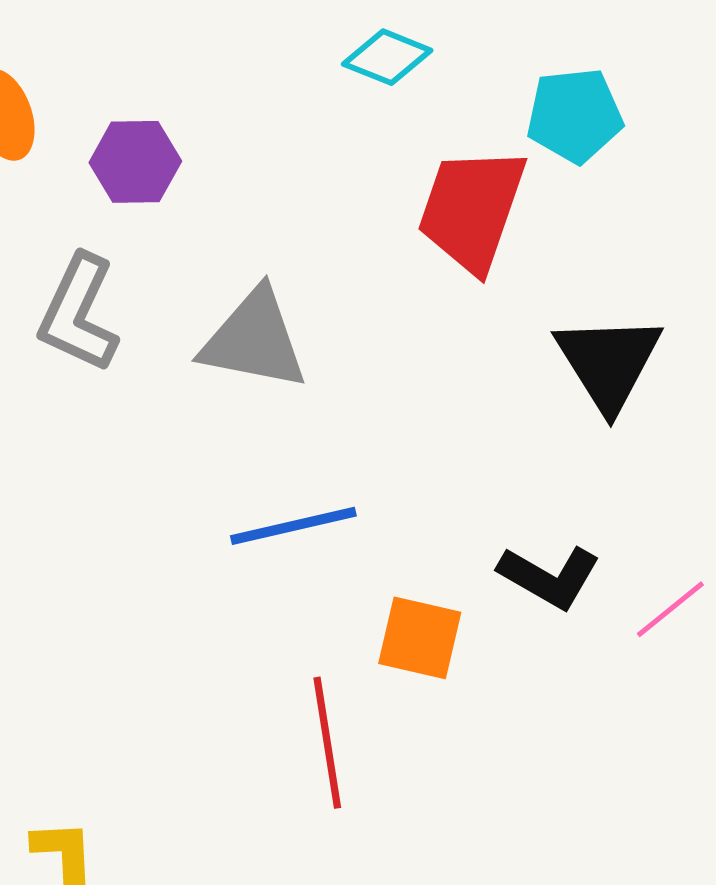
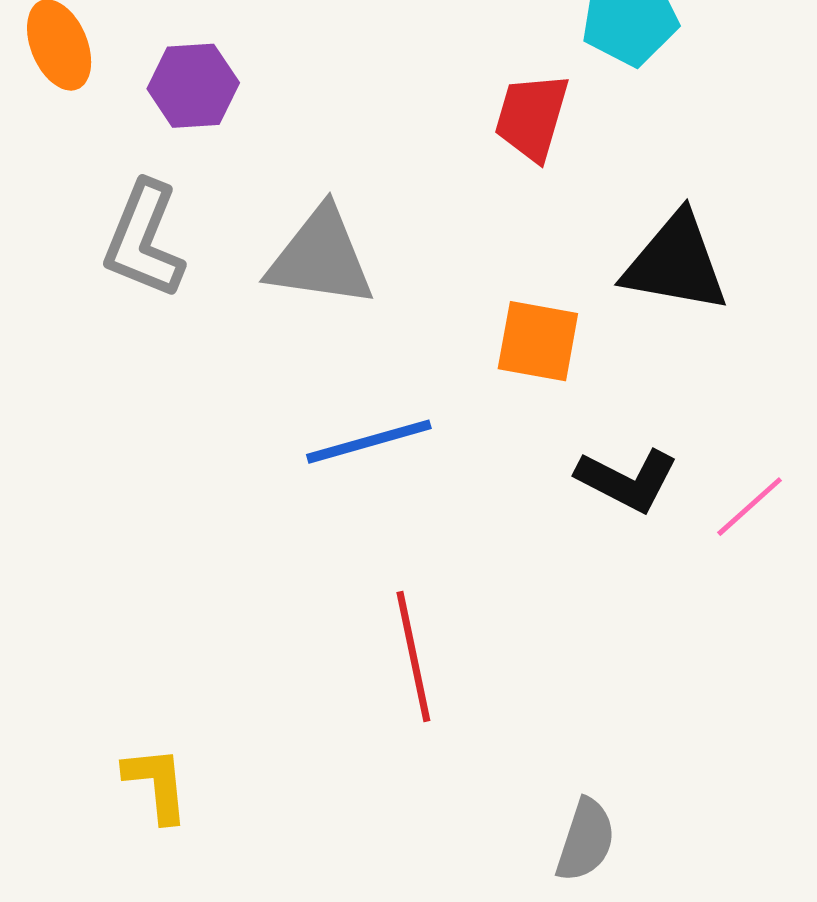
red trapezoid: (472, 209) -> (532, 117), size x0.7
black triangle: (608, 362) -> (676, 263), turned -45
orange square: (420, 638) -> (538, 341), moved

